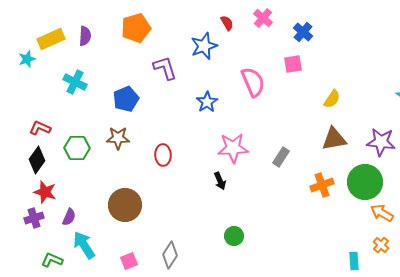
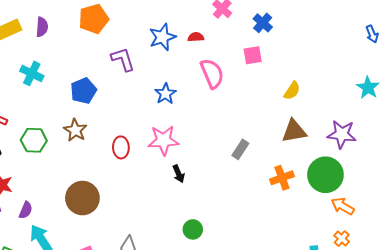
red semicircle: (227, 23) -> (196, 37), moved, turned -63
brown star: (118, 138) -> (75, 130), turned 30
pink star: (233, 148) -> (163, 140), moved

